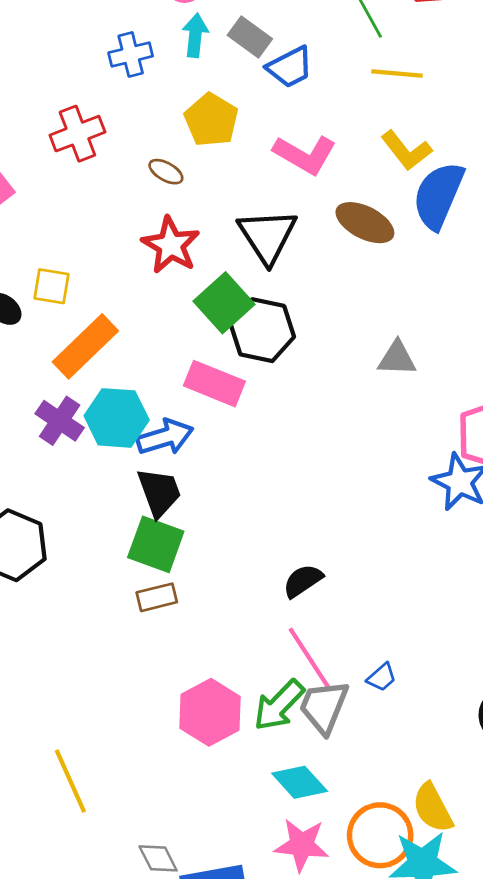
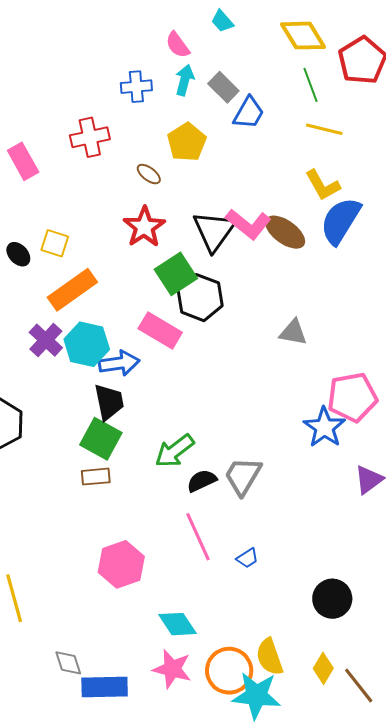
blue trapezoid: (290, 67) -> (249, 113), turned -42
pink L-shape: (305, 155) -> (248, 224), moved
green arrow: (279, 705) -> (175, 451), moved
gray trapezoid: (324, 707) -> (243, 476), moved

